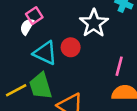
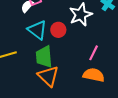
green trapezoid: (41, 86) -> (44, 57), moved

